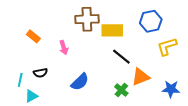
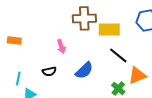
orange rectangle: (33, 36) -> (14, 40), moved, turned -32
black semicircle: (40, 73) -> (49, 71), moved
blue semicircle: (80, 82) -> (84, 70), moved

